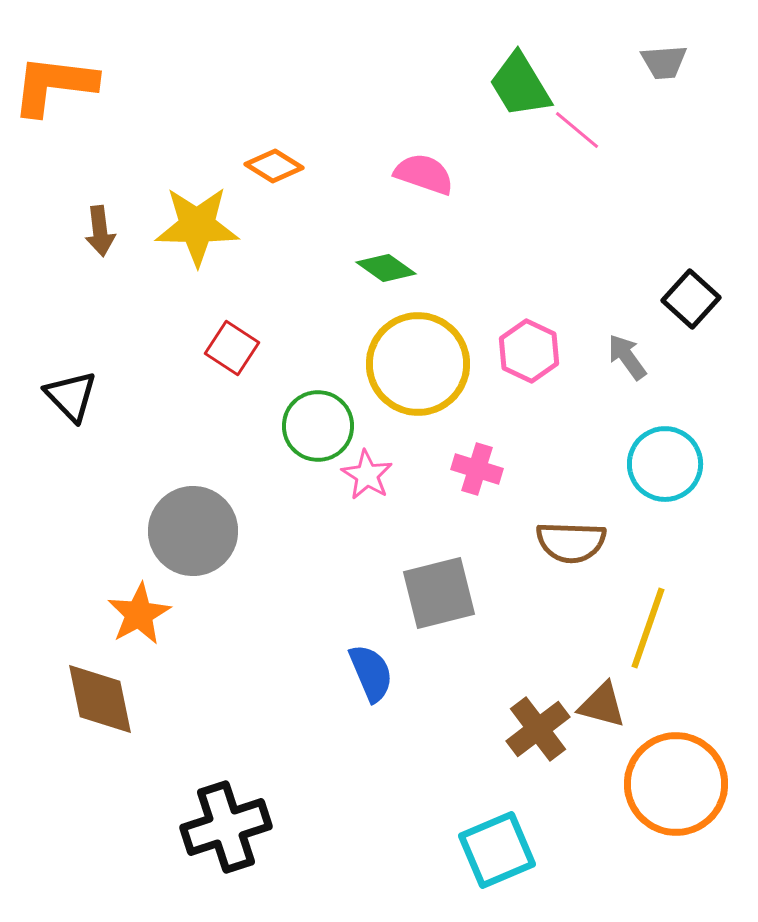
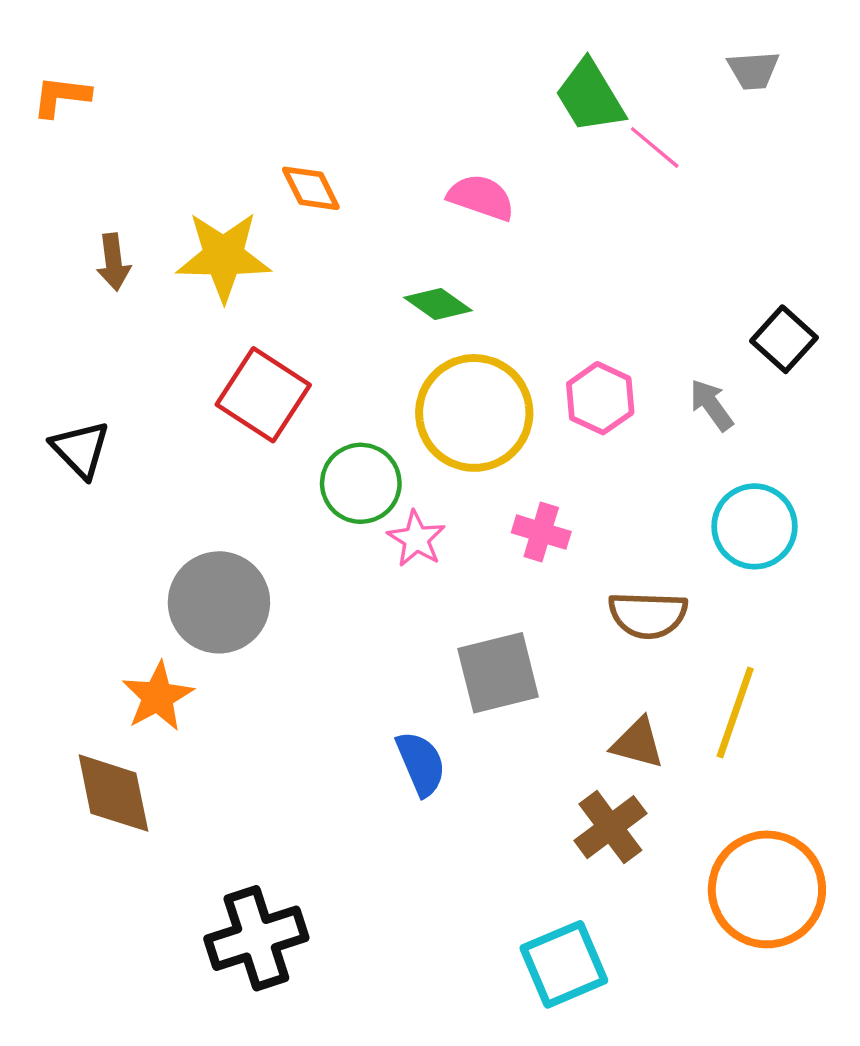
orange L-shape: (54, 85) -> (61, 96), size x0.6
orange diamond: (274, 166) -> (311, 188), turned 32
red square: (232, 348) -> (263, 395), size x1.5
brown triangle: (602, 705) -> (638, 743), moved

